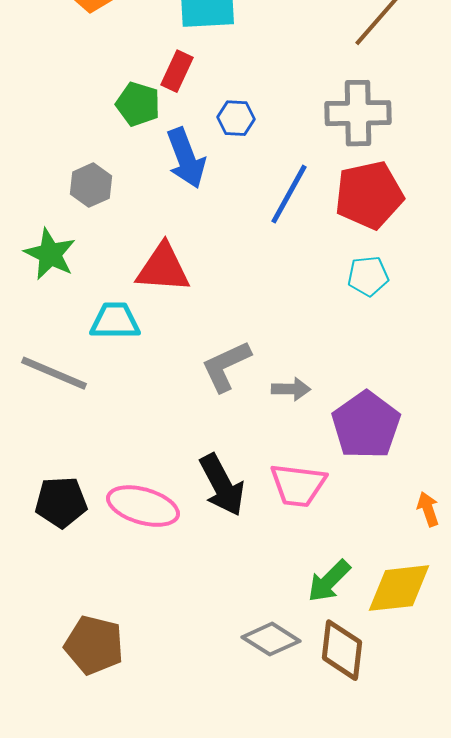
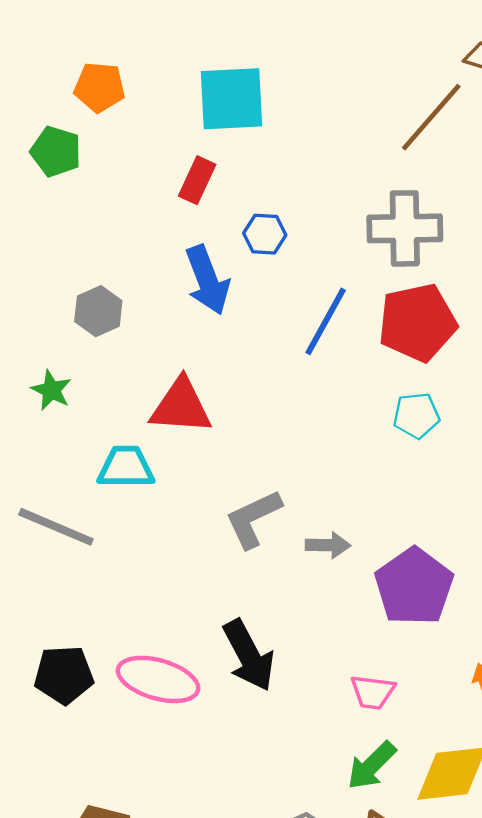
green pentagon: (138, 104) -> (56, 152), moved
green star: (50, 254) -> (51, 390), size x0.7
pink trapezoid: (298, 485) -> (373, 692), moved, size x0.7

